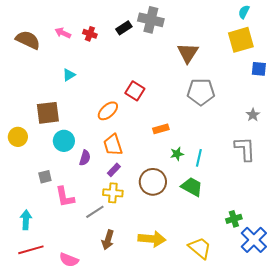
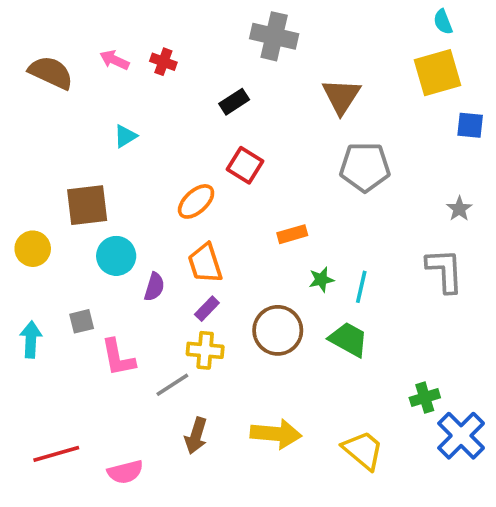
cyan semicircle: (244, 12) -> (443, 22), turned -48
black rectangle: (124, 28) -> (234, 102), moved
cyan arrow: (26, 220) -> (31, 339), moved
pink semicircle: (69, 260) -> (125, 472), turned -36

